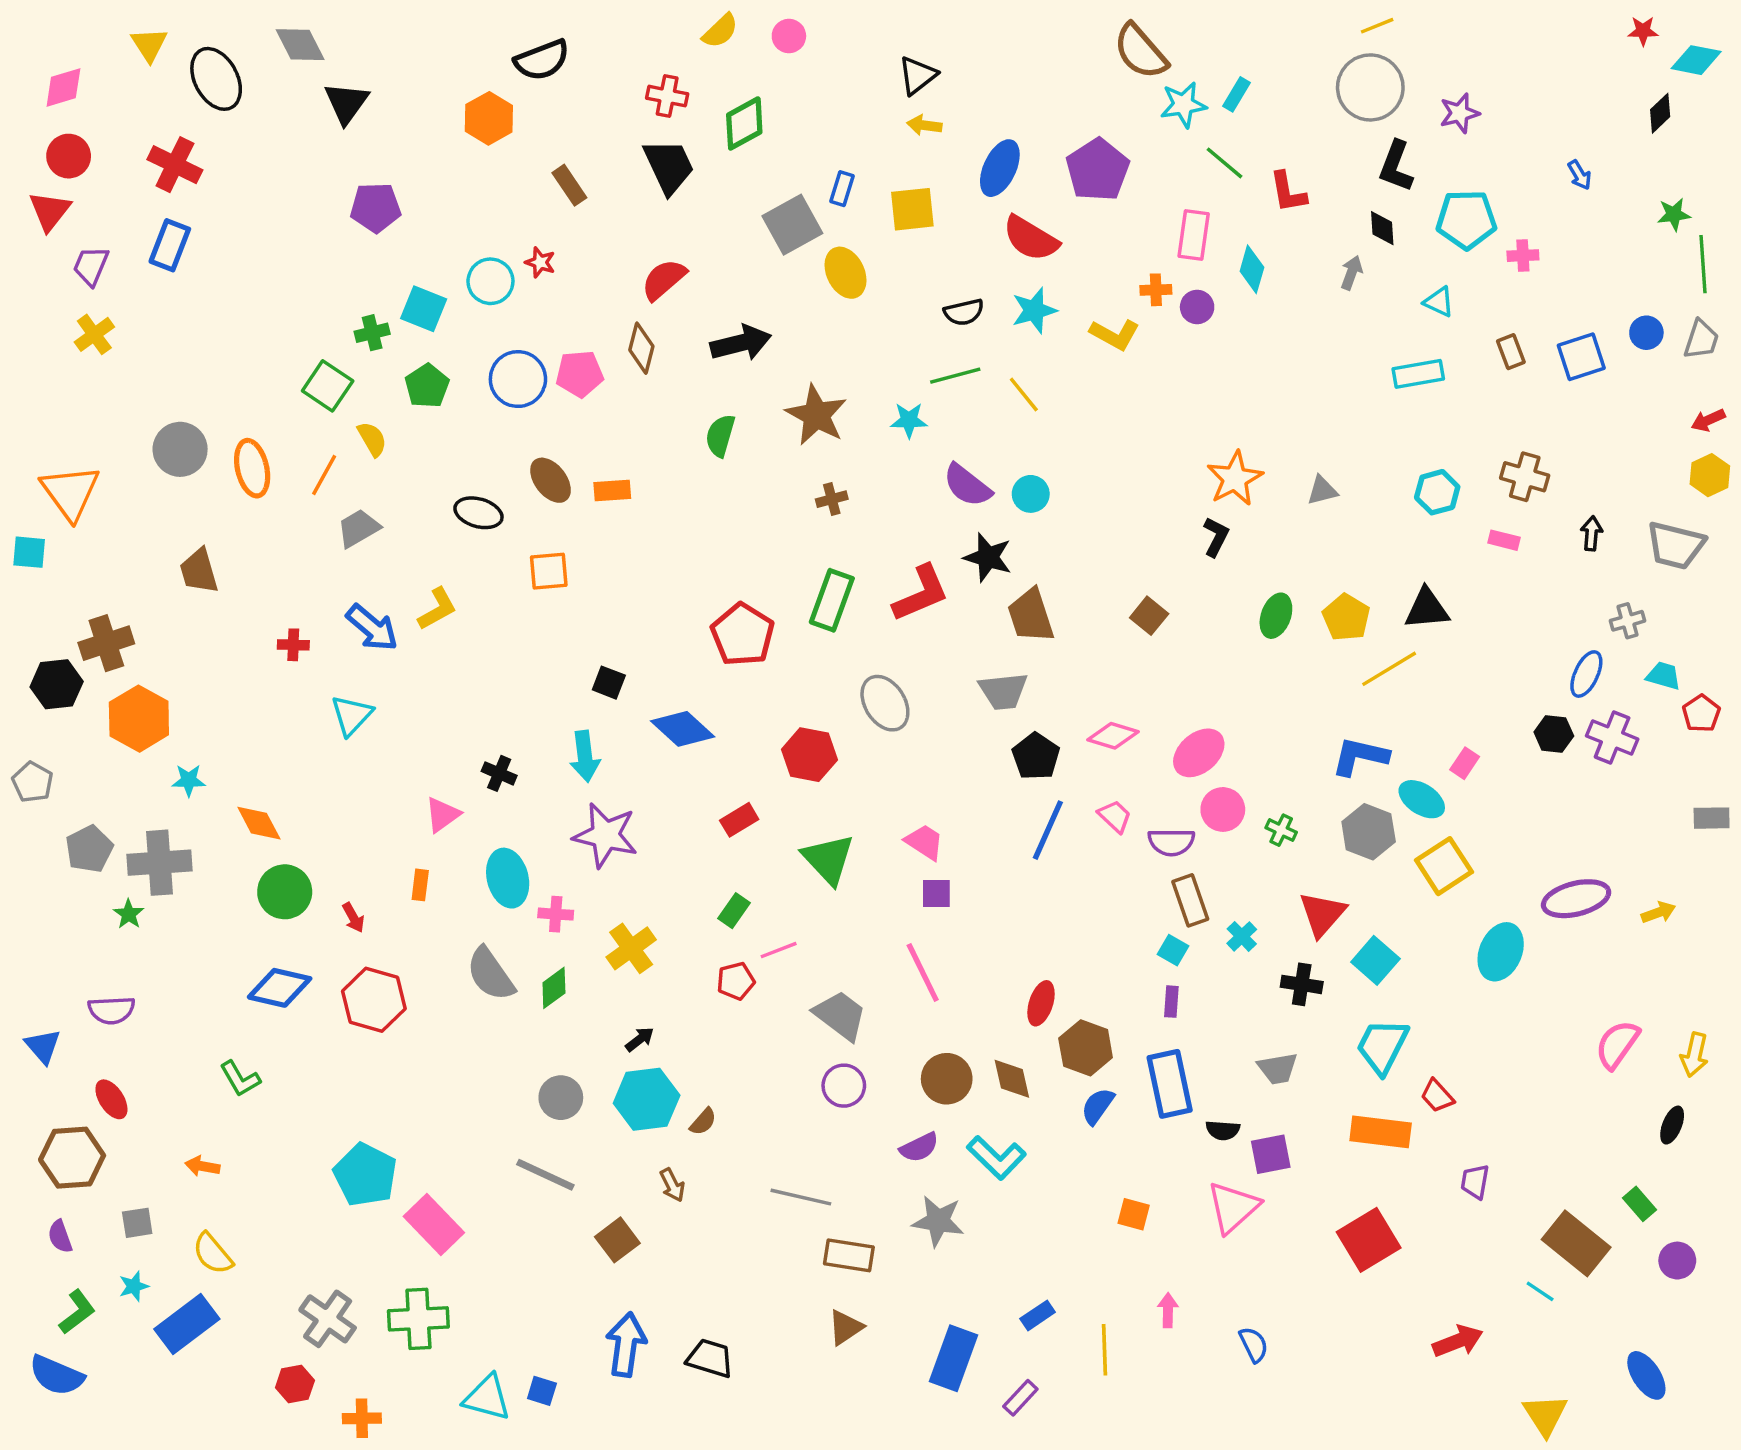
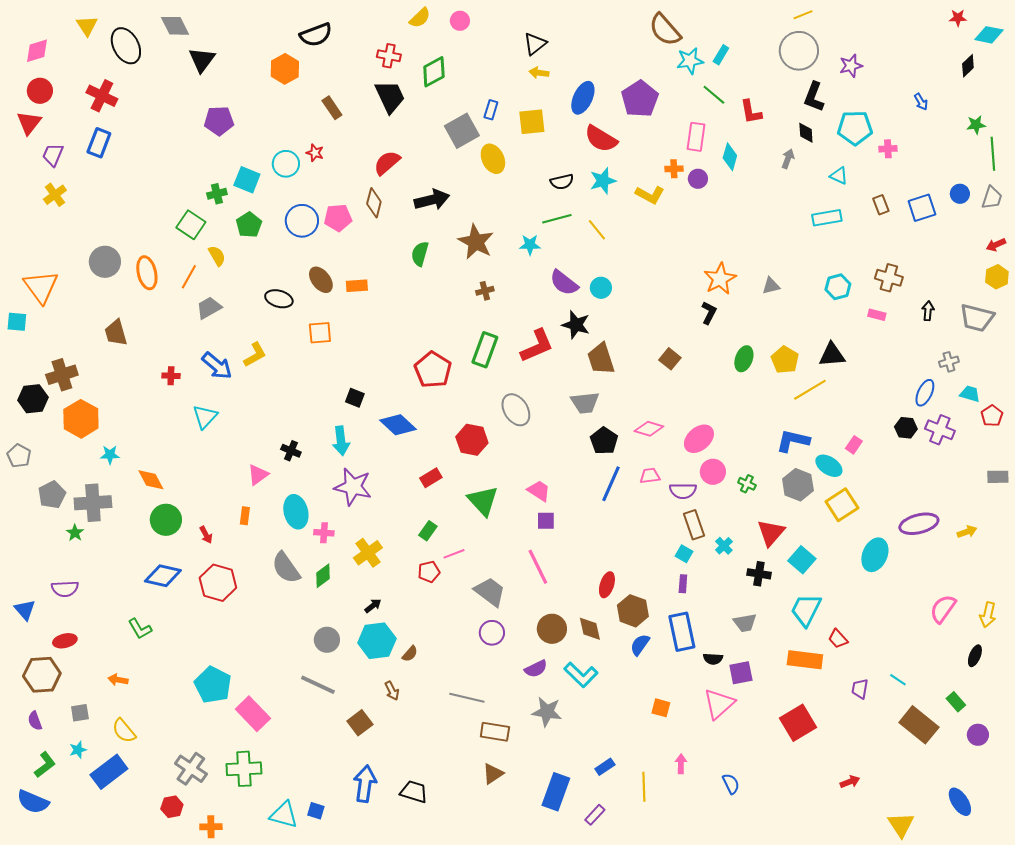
pink trapezoid: (1115, 816) -> (650, 476), turned -50
red ellipse: (111, 1099) -> (65, 641), turned -70
cyan line: (1540, 1291) -> (898, 680), moved
red arrow: (1458, 1341) -> (850, 782), size x0.7

